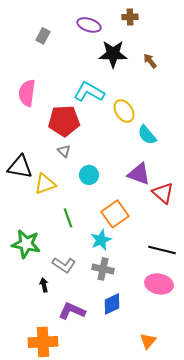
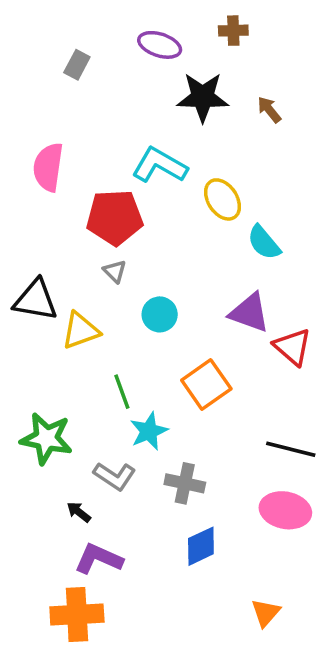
cyan star: (101, 240) -> (149, 431), moved
black arrow: (44, 285) -> (79, 512), turned -40
purple L-shape: (72, 311) -> (99, 559), moved

